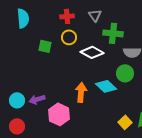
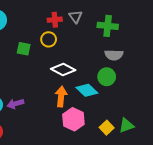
red cross: (67, 16) -> (55, 20), moved
green cross: (113, 33) -> (108, 26), moved
white diamond: (92, 52) -> (63, 69), moved
pink hexagon: (59, 114) -> (73, 119), moved

